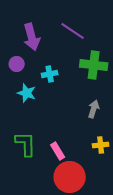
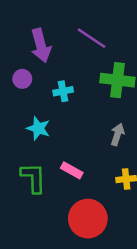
cyan star: (27, 93) -> (38, 128), moved
pink rectangle: (58, 151) -> (72, 170), moved, turned -30

